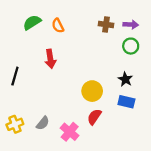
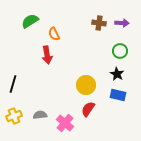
orange semicircle: (58, 26) -> (54, 34), moved
green circle: (131, 46) -> (120, 51), moved
black line: (15, 76) -> (13, 84), moved
gray semicircle: (43, 123) -> (40, 115), turned -136

